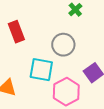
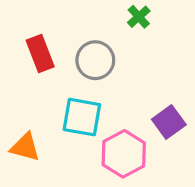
gray circle: (63, 45) -> (95, 60), moved

